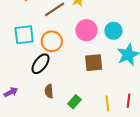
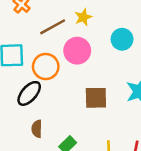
pink circle: (86, 30) -> (77, 51), moved
cyan circle: (113, 31) -> (122, 39), moved

